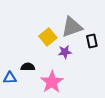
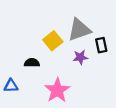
purple star: (65, 52) -> (80, 57), moved
black semicircle: (28, 67) -> (32, 63), moved

